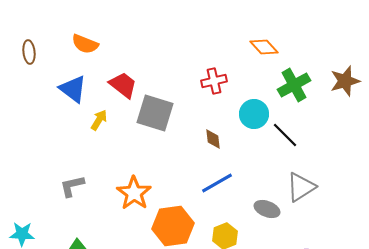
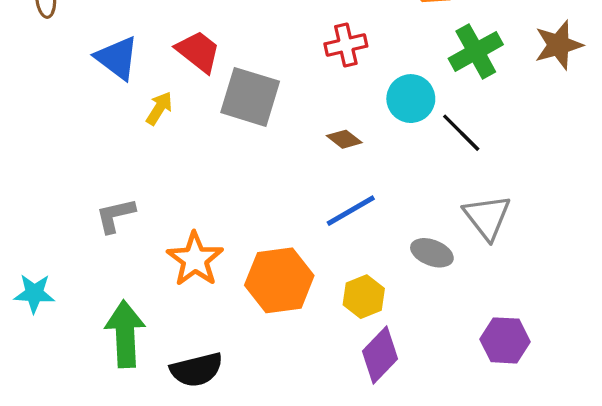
brown diamond: (213, 139) -> (344, 139), turned -45
gray triangle: (301, 187) -> (487, 217), turned -36
orange star: (134, 193) -> (195, 259), moved

